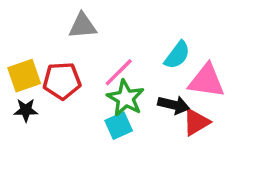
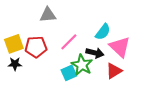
pink triangle: (206, 81) -> (120, 47), turned 35
green star: (126, 98) -> (82, 65), moved
black arrow: (174, 105) -> (95, 53), moved

